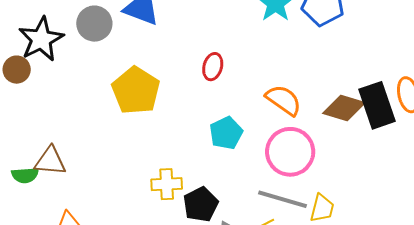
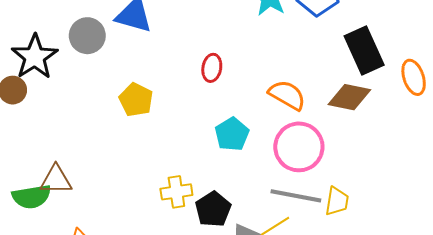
yellow pentagon: (136, 91) -> (136, 100), size x0.7
black rectangle: (377, 105) -> (364, 51), moved
green semicircle: (25, 175) -> (32, 197), size x1.4

